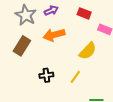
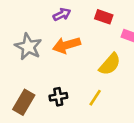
gray star: (26, 15) -> (28, 47), moved
brown rectangle: (22, 46) -> (24, 102), moved

